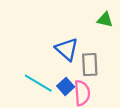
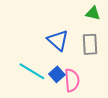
gray rectangle: (90, 65) -> (90, 44), moved

